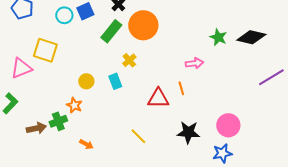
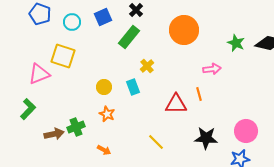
cyan circle: (64, 15) -> (72, 22), moved
orange circle: (143, 25) -> (184, 30), moved
orange star: (74, 105) -> (107, 114), moved

